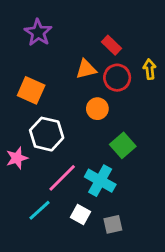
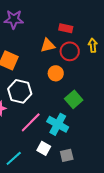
purple star: (38, 32) -> (14, 19), turned -30
red rectangle: (111, 45) -> (66, 28), turned -32
cyan line: (40, 210) -> (14, 158), moved

